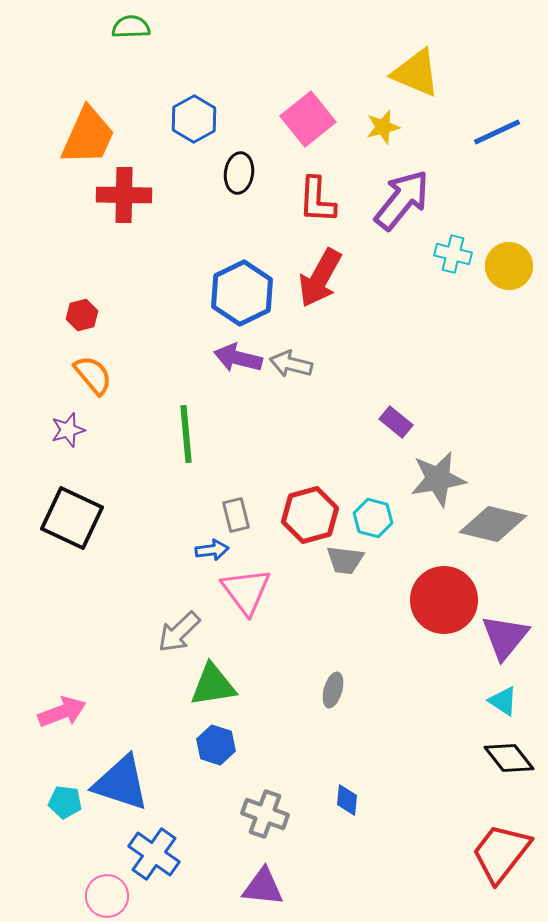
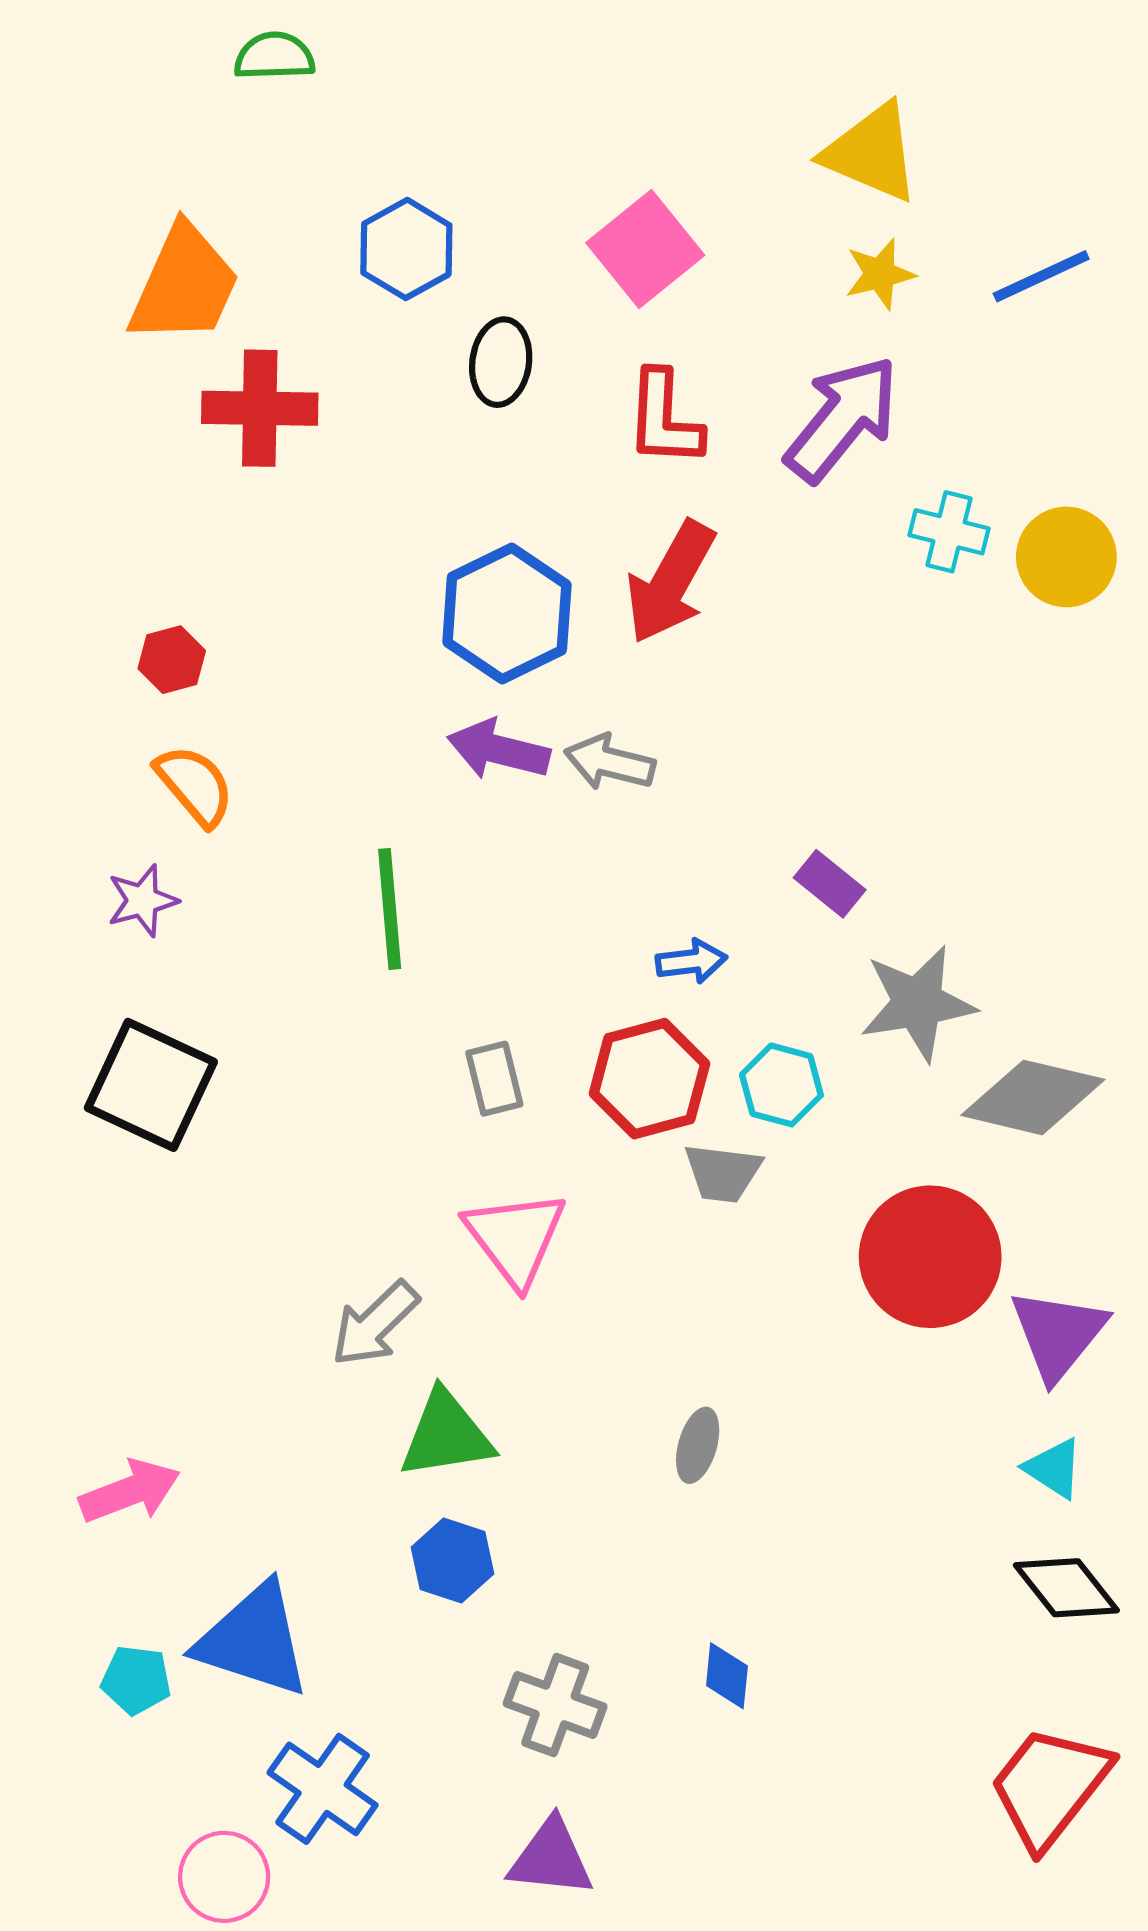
yellow star: (383, 127) -> (880, 274), moved
blue arrow: (212, 550) -> (691, 961), moved

